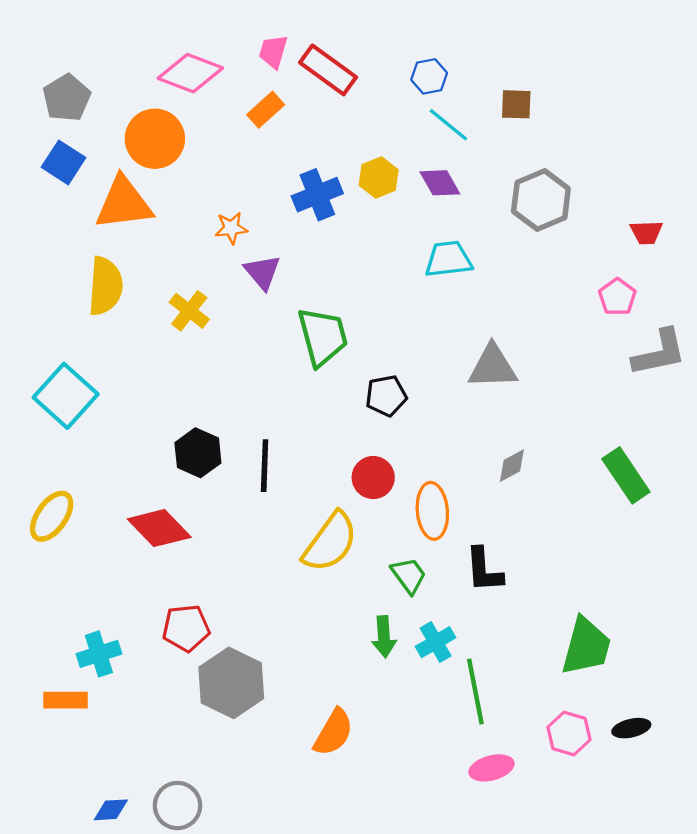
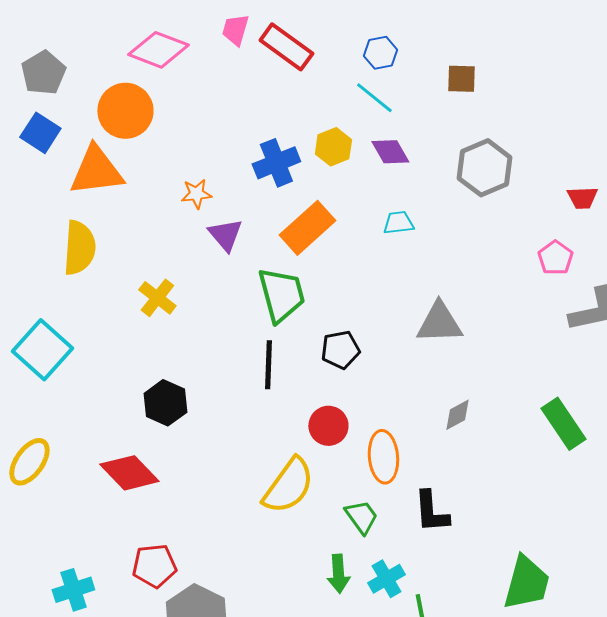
orange rectangle: (266, 110) -> (307, 228), moved, size x1.6
cyan line: (448, 125) -> (374, 98), moved
cyan trapezoid: (448, 259) -> (398, 223), size x0.7
yellow cross: (189, 311) -> (157, 298), moved
black line: (265, 466) -> (268, 365), moved

